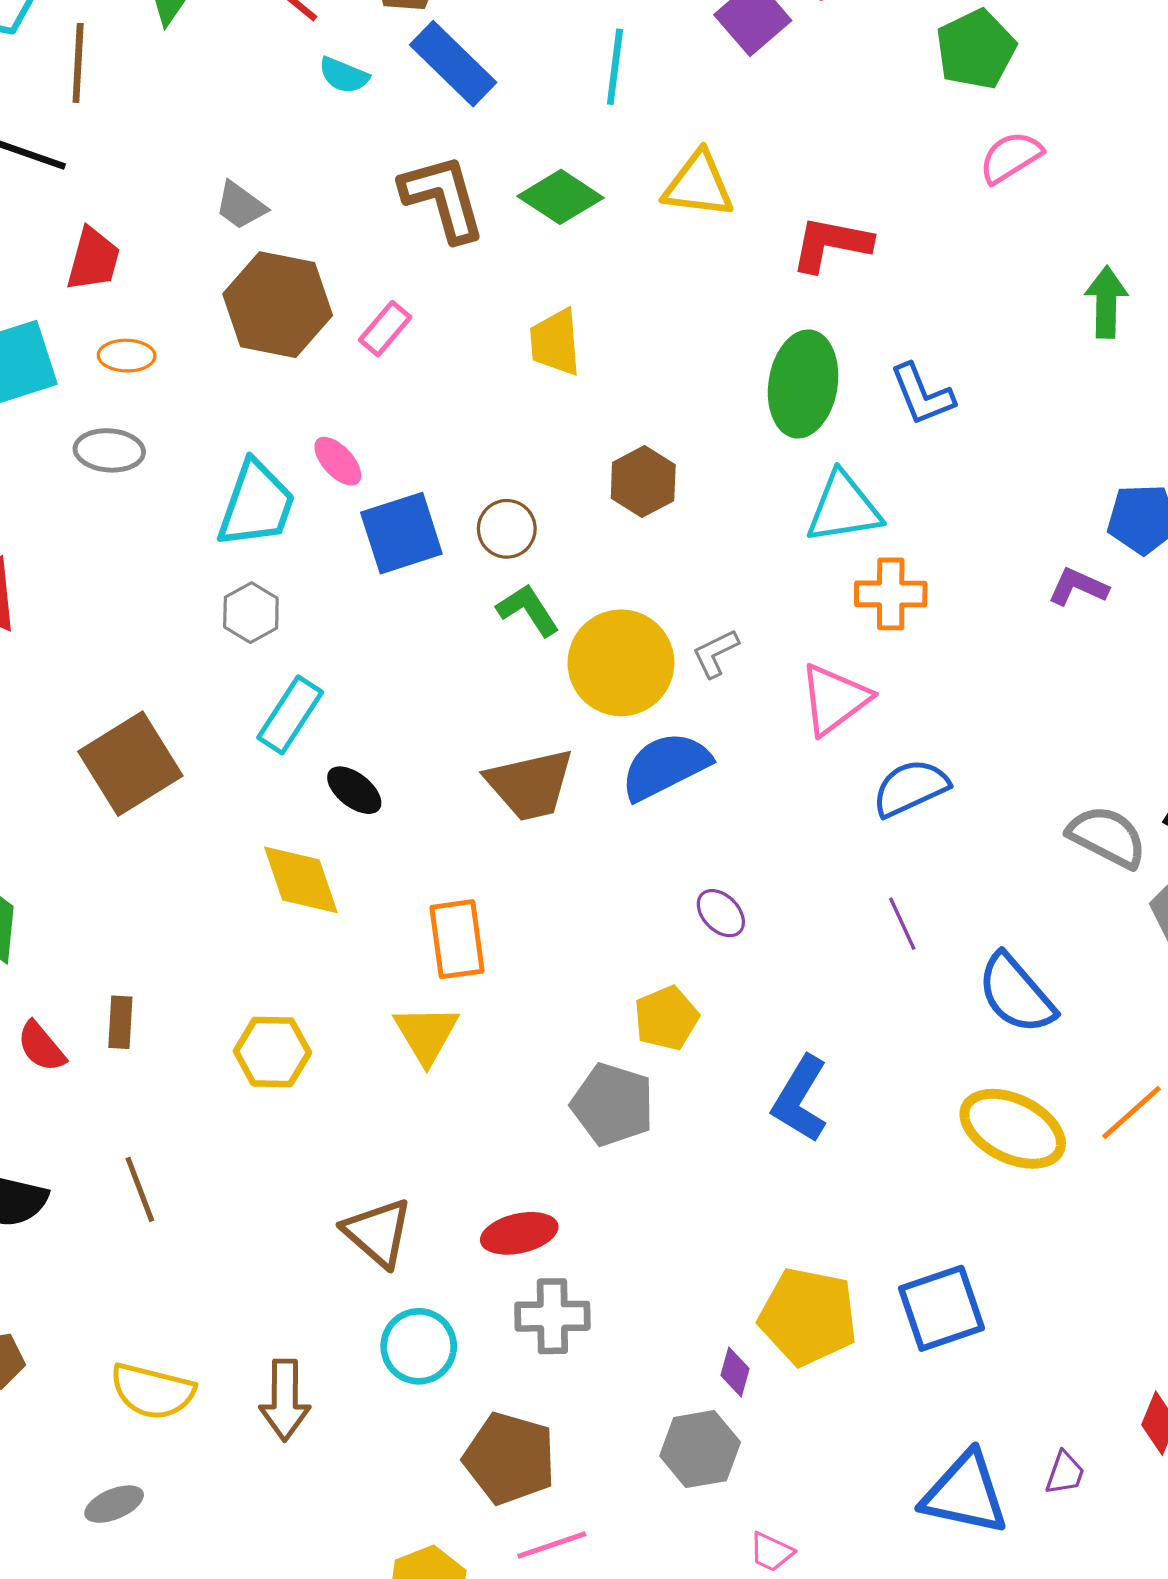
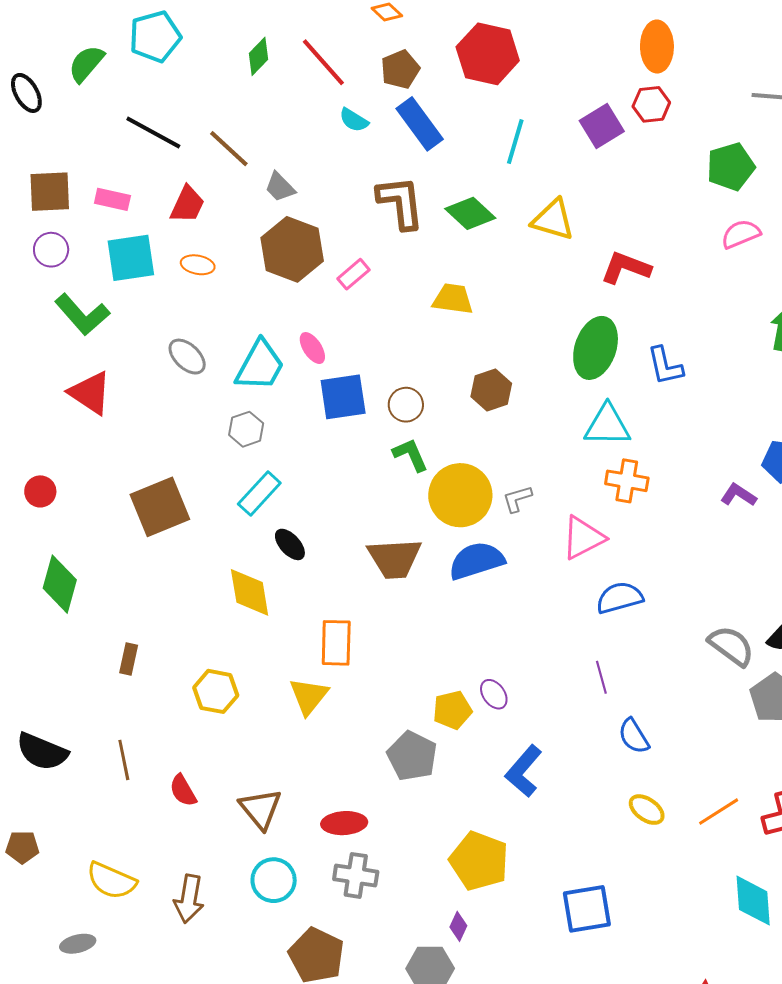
brown line: (78, 63) -> (229, 149), moved, turned -60
yellow trapezoid: (555, 342) -> (453, 299), turned 93
gray ellipse: (109, 450) -> (187, 357), moved, turned 30
purple ellipse: (721, 913) -> (494, 694), moved
blue semicircle: (1016, 994) -> (634, 736), moved, size x0.7
red semicircle: (41, 1047) -> (183, 791), moved
yellow ellipse: (1013, 1129) -> (647, 810), size x0.6
yellow pentagon: (808, 1317) -> (479, 861), moved

